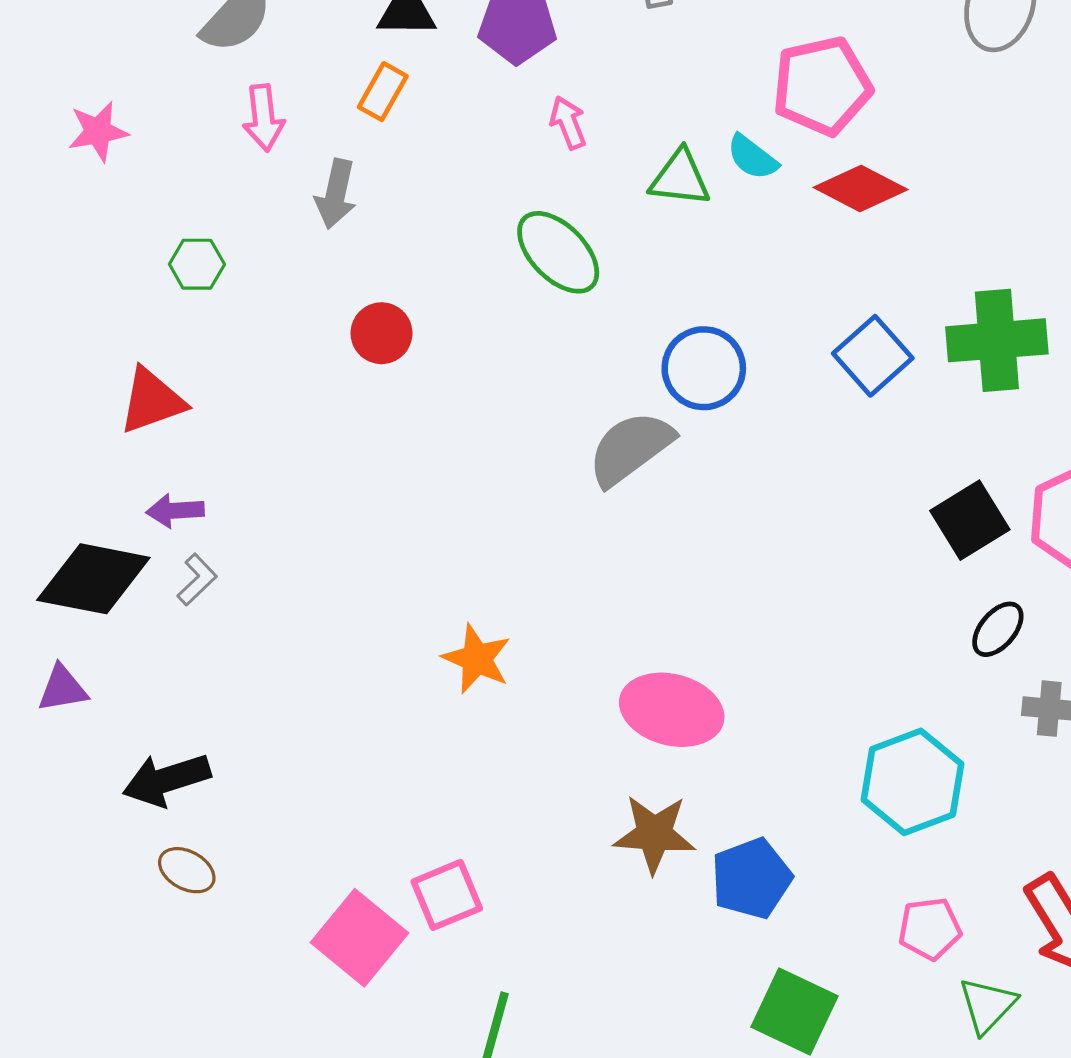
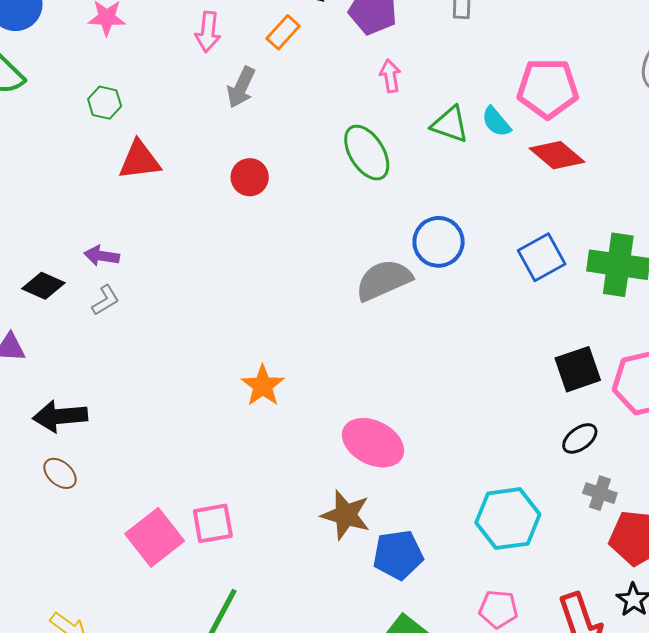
green hexagon: (197, 264) -> (105, 103), moved
red triangle: (152, 401) -> (140, 160), moved
black diamond: (93, 579) -> (43, 286), size x0.6

